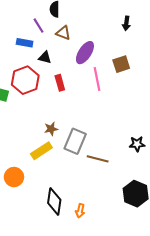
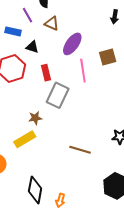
gray rectangle: (75, 141) -> (58, 95), moved

